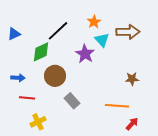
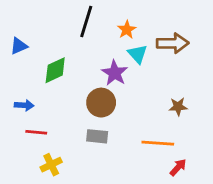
black line: (58, 31) -> (86, 22), moved, turned -30
brown circle: (55, 76) -> (101, 103), moved
gray rectangle: (72, 101) -> (97, 136), turned -42

